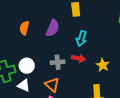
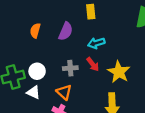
cyan arrow: (81, 39) -> (96, 43), turned 56
red arrow: (78, 58) -> (93, 64), turned 40
yellow star: (103, 65) -> (119, 72), size x1.5

